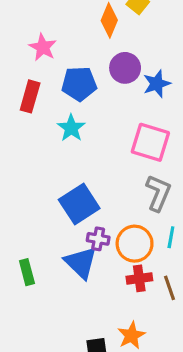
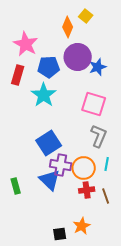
pink star: (43, 47) -> (26, 44), size x1.4
purple circle: (125, 68) -> (78, 57), size x1.4
cyan star: (71, 128) -> (44, 95), size x1.4
purple cross: (98, 239) -> (61, 165), size x1.5

